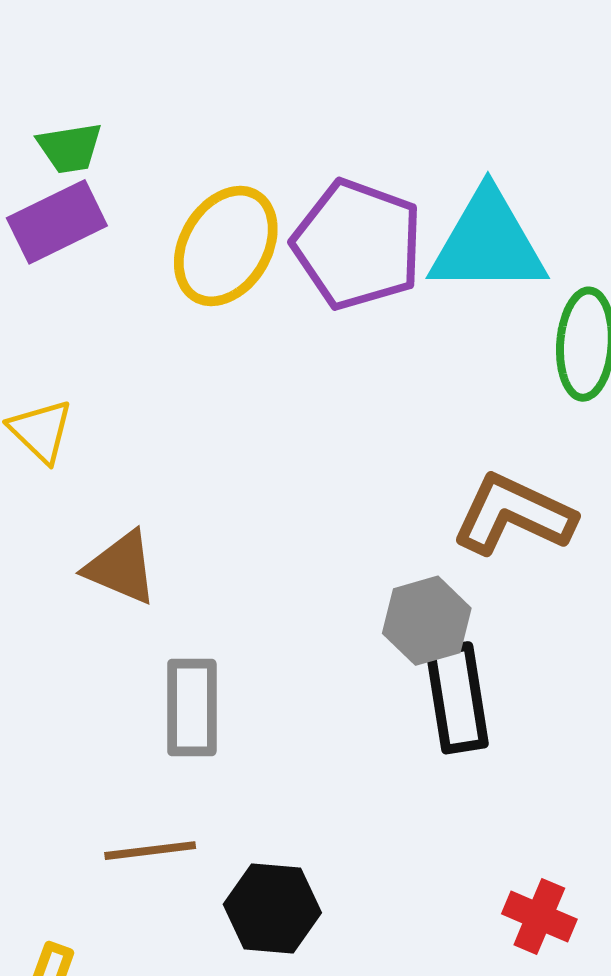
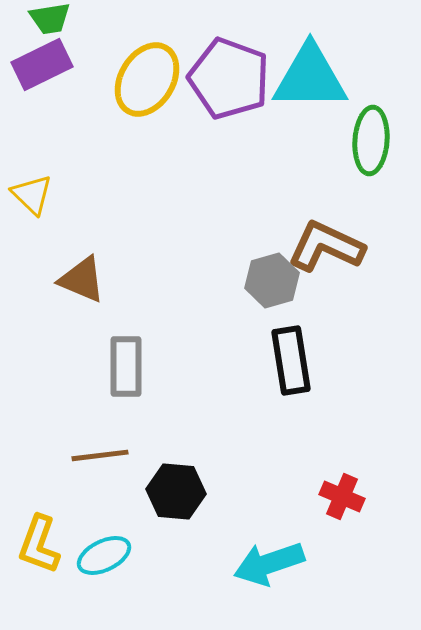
gray hexagon: (427, 621) -> (272, 280), moved

